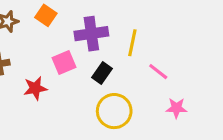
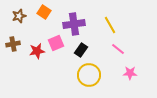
yellow line: (132, 43) -> (110, 25), moved, turned -42
red star: (35, 88) -> (37, 51), moved

